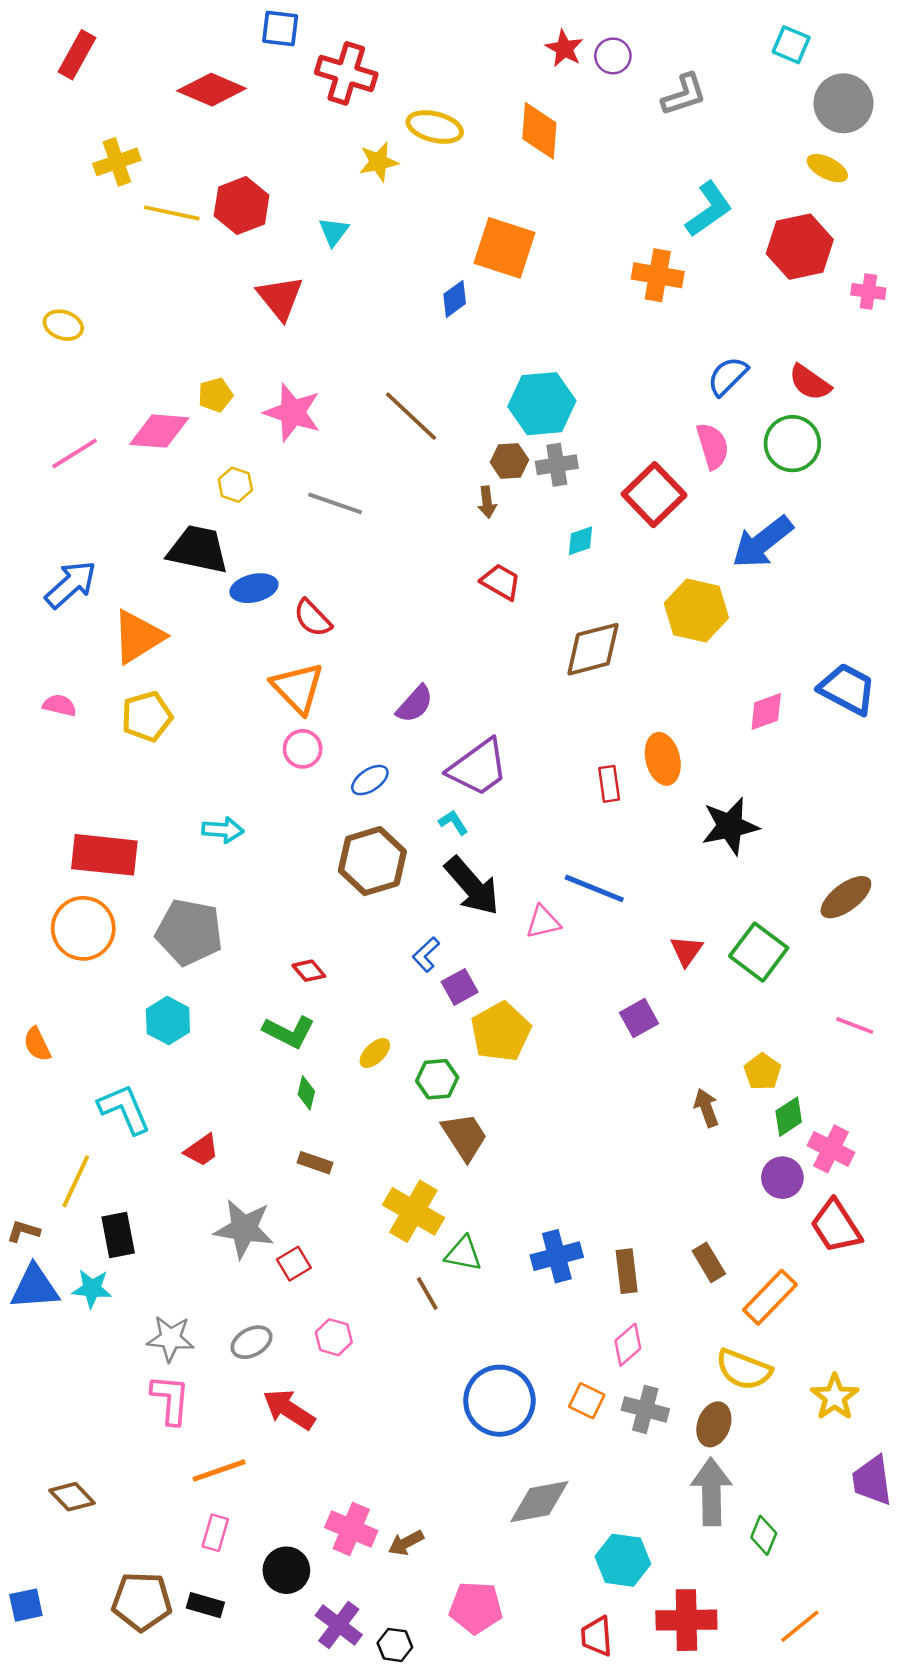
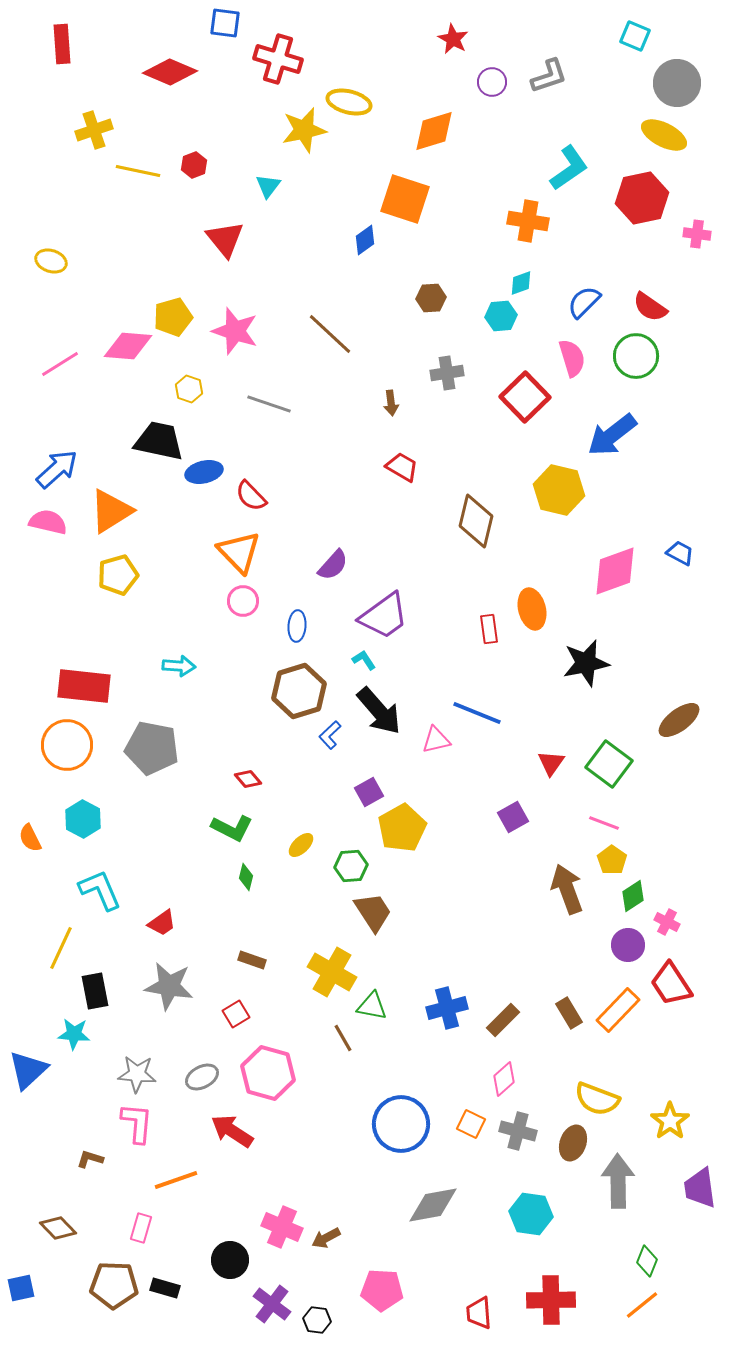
red rectangle: (77, 55) -> (62, 44), turned -33
purple circle: (613, 56) -> (492, 82), moved
orange diamond: (539, 131) -> (434, 131), moved, turned 69
yellow star: (379, 162) -> (304, 130), size x1.4
yellow ellipse: (827, 168) -> (664, 135), size x1.4
red hexagon: (242, 206) -> (194, 165), size x0.6
yellow pentagon: (215, 395) -> (173, 317), size x1.4
cyan hexagon: (542, 404) -> (501, 316), moved, size x0.6
brown hexagon: (509, 461) -> (431, 298), moved
cyan diamond: (580, 541) -> (521, 283), moved
brown diamond: (593, 649) -> (476, 521), turned -62
blue trapezoid: (847, 689) -> (680, 553), size x0.6
pink semicircle: (60, 705) -> (48, 522), moved, size x1.4
pink diamond: (766, 712) -> (615, 571), size x1.6
blue ellipse: (370, 780) -> (297, 626), turned -52
blue L-shape: (426, 955) -> (330, 735), moved
cyan hexagon: (168, 1021) -> (83, 819), moved
pink line: (855, 1026) -> (604, 823), moved
brown arrow: (706, 1108) -> (567, 889), size x1.6
pink cross: (831, 1149) -> (667, 922), size x0.7
brown rectangle: (315, 1163) -> (252, 960), moved
gray star: (244, 1229) -> (169, 986), moved
brown L-shape: (23, 1231) -> (90, 1159), moved
brown rectangle: (627, 1271) -> (503, 1020), turned 52
blue triangle: (35, 1287) -> (28, 1070), moved, turned -39
orange rectangle: (770, 1297) -> (618, 1010), moved
pink hexagon: (334, 1337) -> (268, 1073), size x1.8
gray arrow: (711, 1492) -> (618, 1181), moved
brown diamond: (72, 1497) -> (58, 1228), moved
pink rectangle: (215, 1533) -> (141, 1228), moved
green diamond: (764, 1535) -> (647, 1261), moved
cyan hexagon: (623, 1560) -> (531, 1214), moved

